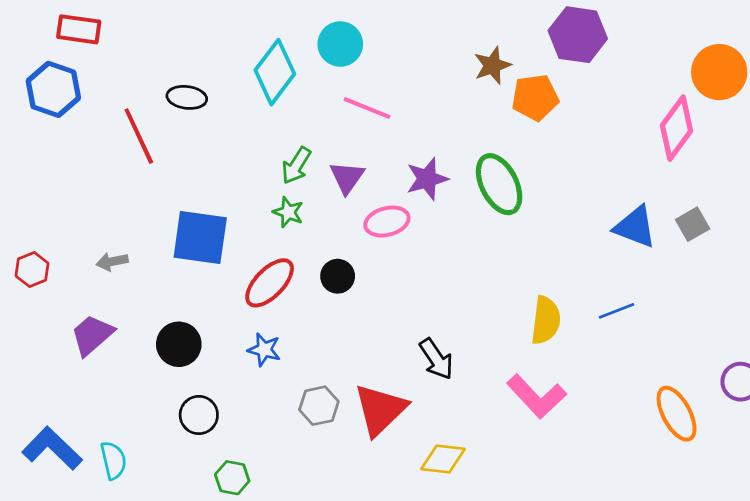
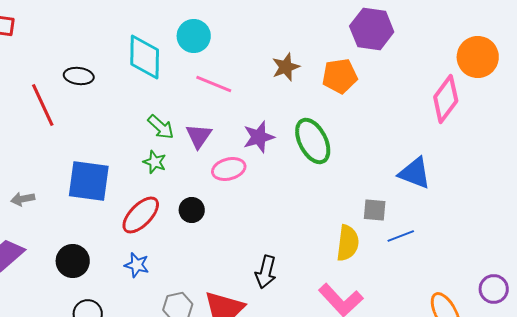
brown star: (492, 65) -> (286, 67), moved
cyan diamond: (275, 72) -> (145, 57), turned -36
green arrow: (296, 165) -> (161, 127), turned -80
gray square: (693, 224) -> (375, 210), moved, turned 35
black arrow: (436, 359) -> (266, 272), turned 48

